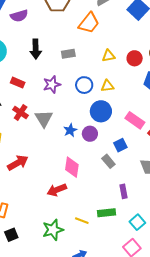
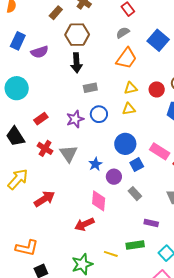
orange trapezoid: (89, 23) -> (126, 58), moved
black arrow: (36, 49) -> (76, 63), moved
red rectangle: (18, 83) -> (41, 119), turned -56
blue circle: (84, 85) -> (99, 114), moved
yellow triangle: (107, 86) -> (129, 109), moved
purple circle: (90, 134) -> (114, 177), moved
blue square: (120, 145) -> (137, 165), moved
purple rectangle: (123, 191) -> (151, 223), turned -64

